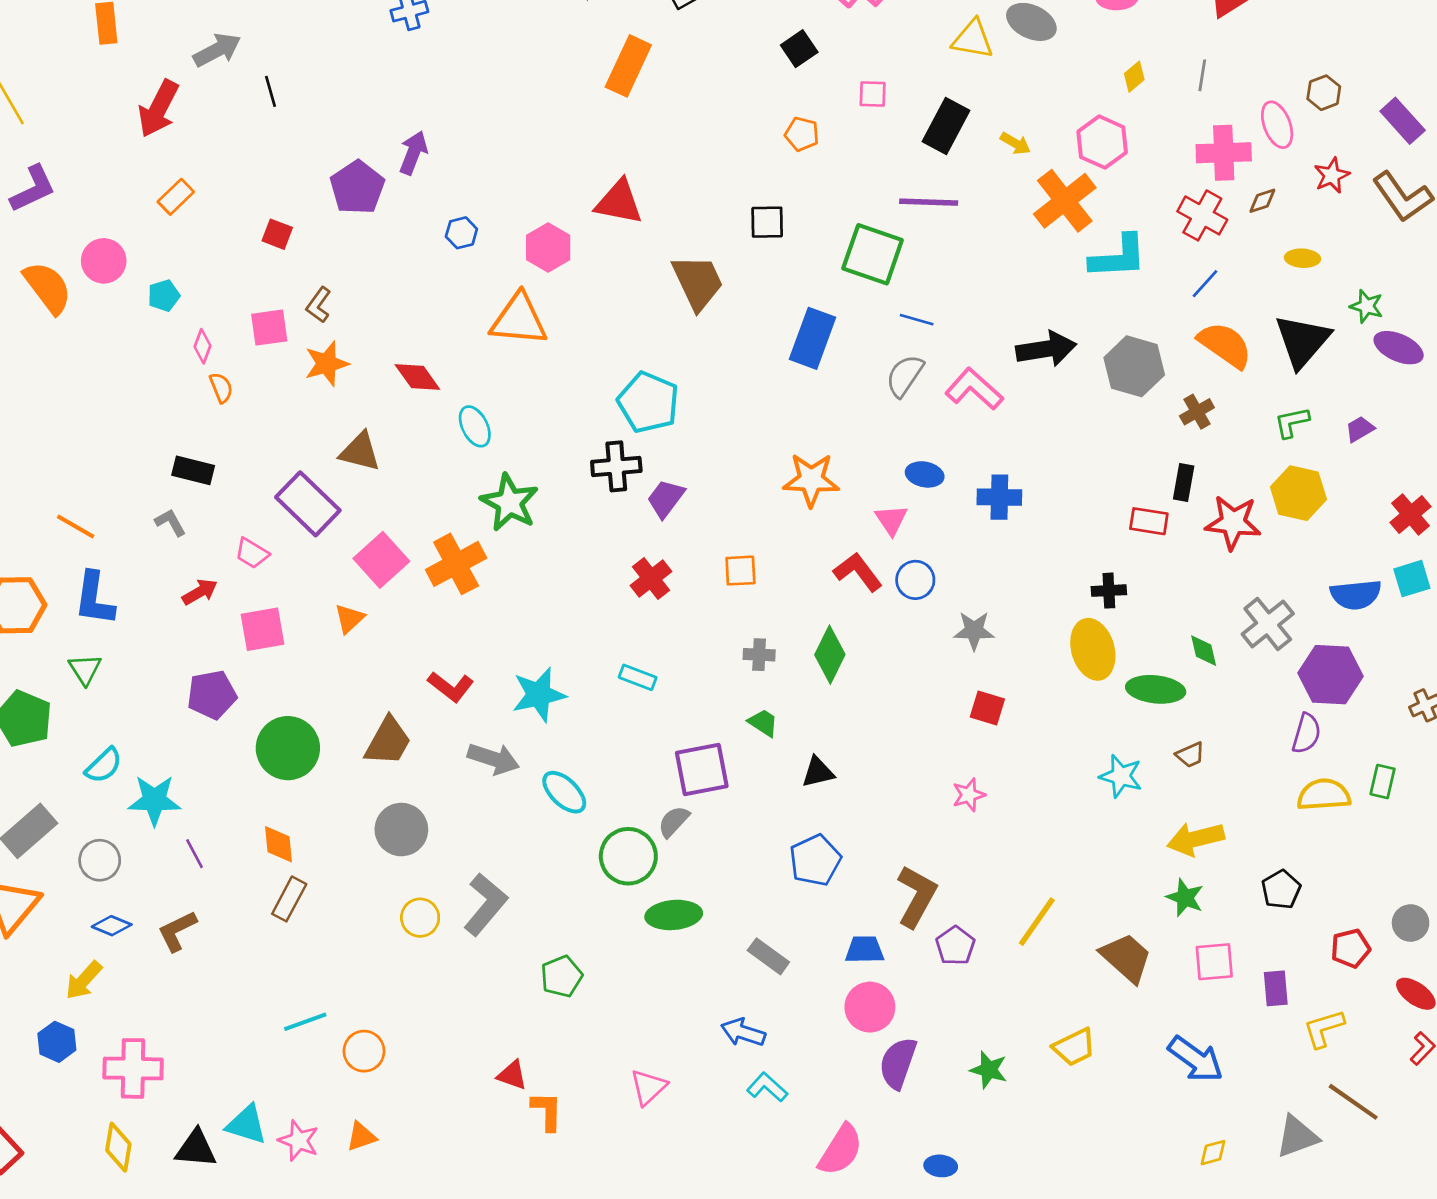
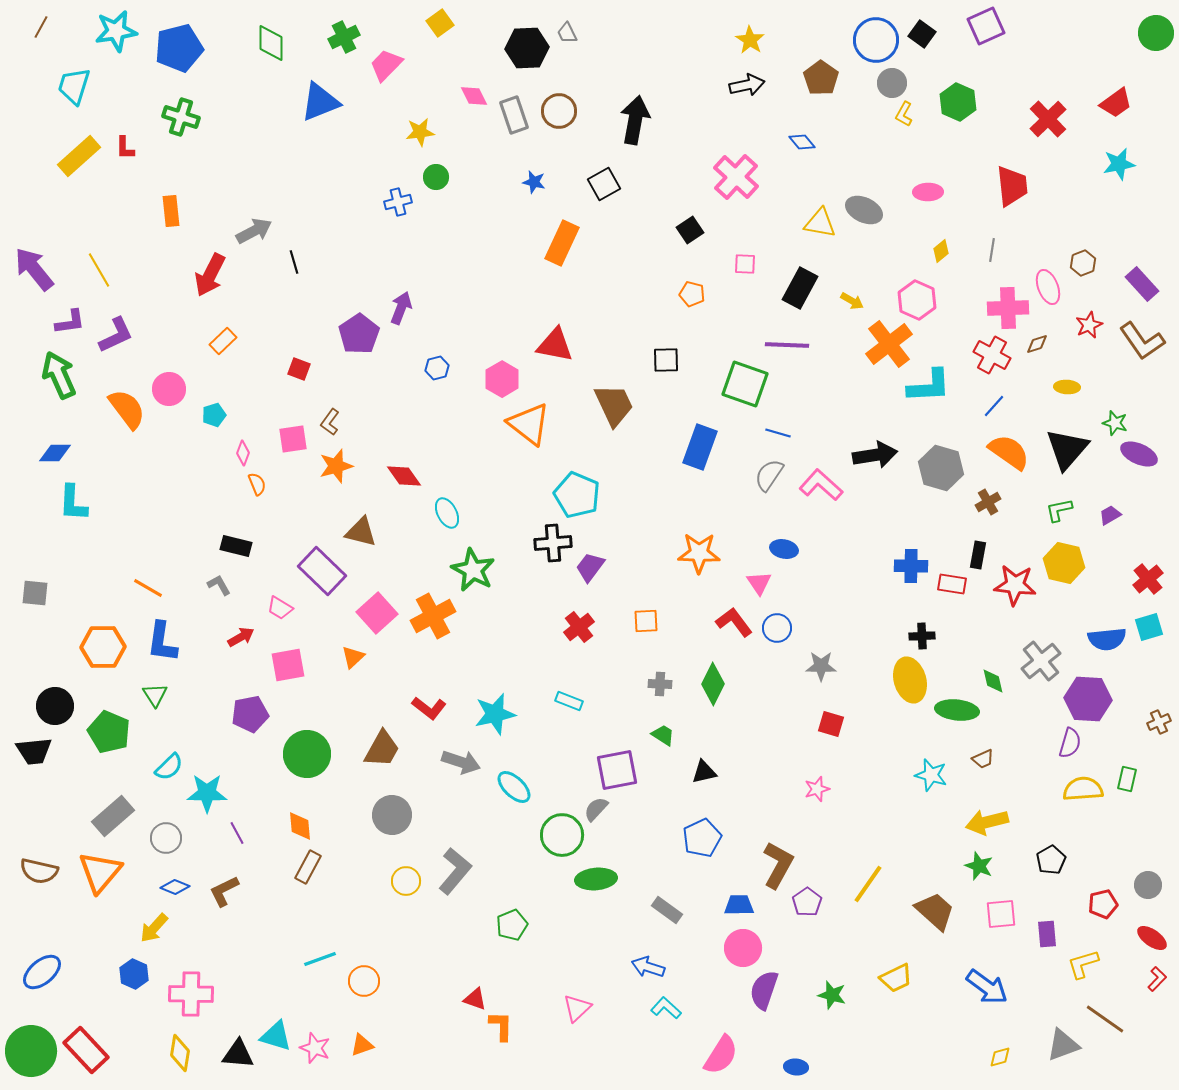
orange triangle: (519, 320) -> (529, 424), moved, turned 33
blue cross: (999, 497) -> (911, 566), moved

